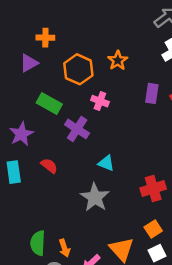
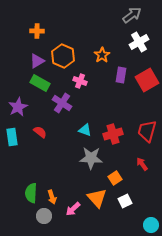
orange star: (118, 60) -> (102, 55), moved
purple triangle: (29, 63) -> (37, 61), moved
red cross: (153, 189) -> (113, 134), moved
gray star: (95, 197) -> (91, 158), moved, turned -30
orange square: (153, 229) -> (115, 178), moved

